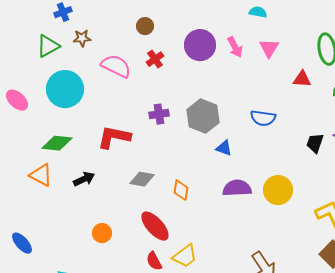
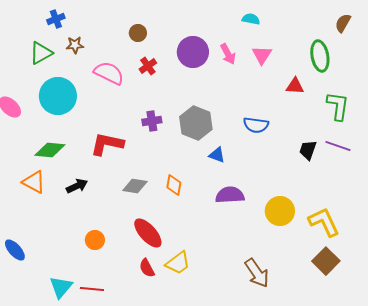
orange diamond: (181, 190) -> (174, 185), moved
yellow circle: (278, 190) -> (280, 211), moved

